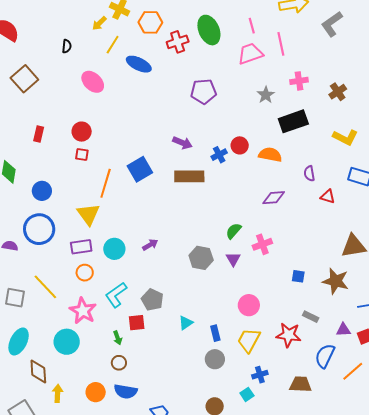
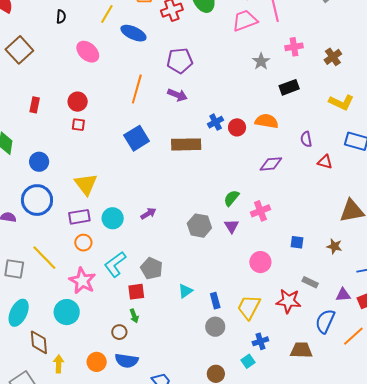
purple pentagon: (203, 91) -> (180, 61), moved
black rectangle: (293, 121) -> (289, 87), size x0.7
purple arrow: (182, 143) -> (177, 95), moved
red circle: (240, 145) -> (237, 127), moved
orange line: (106, 183) -> (137, 89), moved
brown star: (336, 281) -> (334, 246), size x0.6
pink circle: (249, 305) -> (260, 262), moved
green arrow: (117, 338) -> (134, 316), moved

